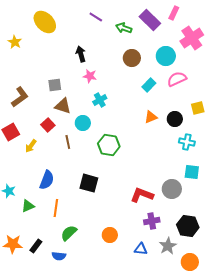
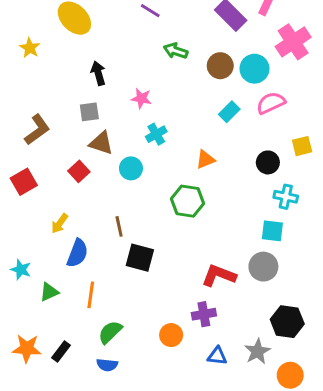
green arrow: (124, 28) -> (176, 51), moved
black arrow: (81, 54) -> (98, 73), moved
brown circle: (132, 58) -> (220, 66), moved
orange triangle: (151, 117) -> (205, 159), moved
brown line: (68, 142) -> (119, 226), moved
green hexagon: (109, 145) -> (187, 201), moved
yellow arrow: (31, 146) -> (60, 223), moved
cyan square: (192, 172) -> (272, 231), moved
purple cross: (152, 221) -> (204, 314), moved
blue semicircle: (59, 256) -> (107, 365), moved

